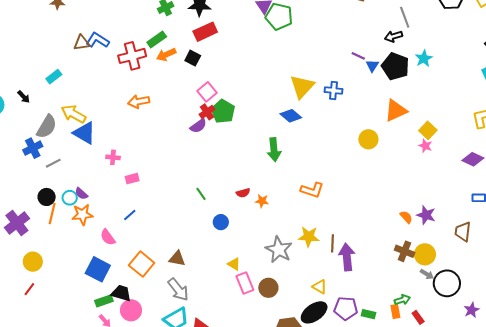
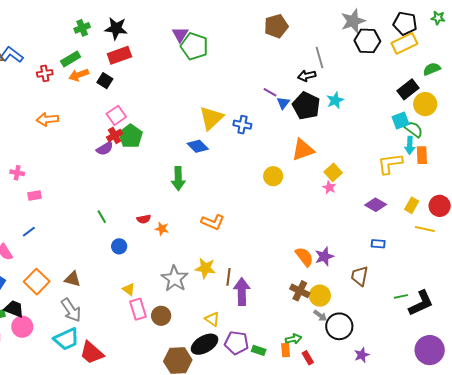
red cross: (132, 56) -> (45, 73), size x0.6
purple star: (426, 215) -> (324, 256), turned 30
orange semicircle: (406, 217) -> (304, 257), size x1.5

